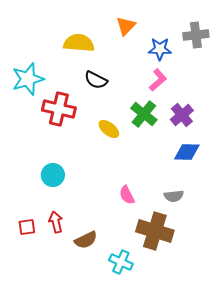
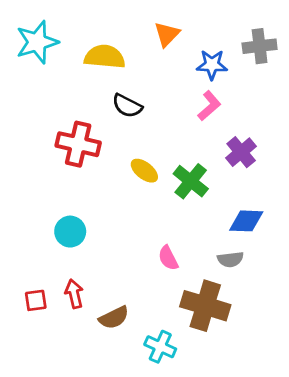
cyan star: (28, 79) -> (37, 42), moved
green cross: (144, 114) -> (191, 181), moved
blue diamond: (187, 152) -> (246, 221), moved

